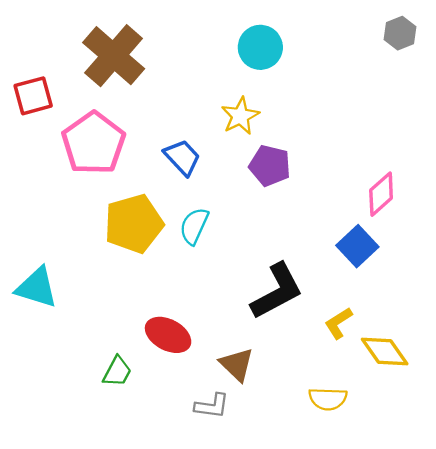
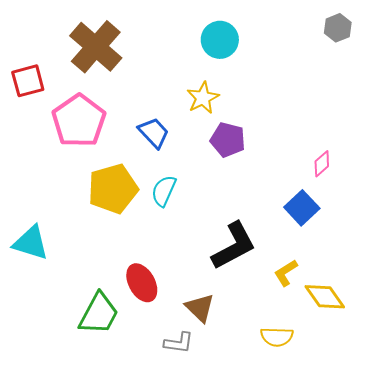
pink diamond: (381, 194) -> (322, 164), size x0.7
red ellipse: (168, 335) -> (142, 283), turned 33
green trapezoid: (117, 372) -> (99, 314), size x1.6

